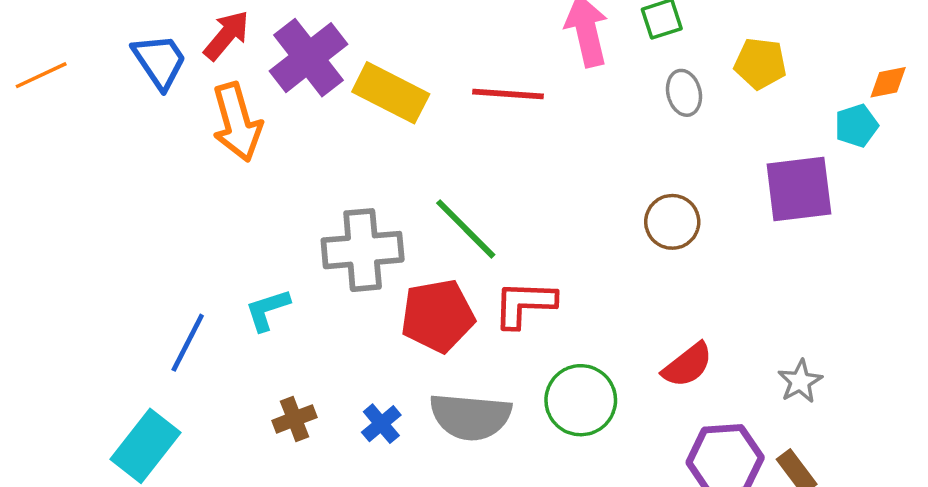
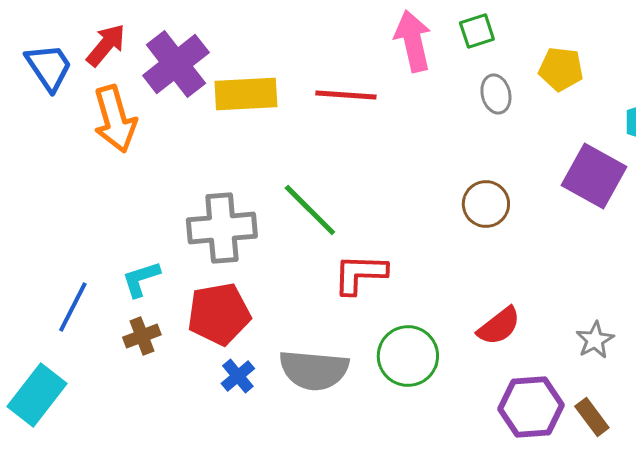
yellow rectangle: (391, 93) -> (246, 94), turned -30
purple square: (799, 189) -> (594, 176), turned 36
red pentagon: (438, 316) -> (219, 314), moved
brown cross: (294, 419) -> (142, 336), moved

